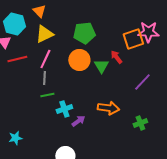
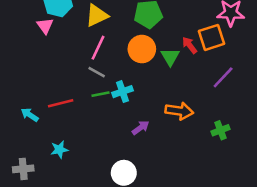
orange square: (133, 39) -> (211, 37), moved
red line: (17, 59) -> (61, 103), moved
gray line: (44, 78) -> (97, 72), turned -64
cyan cross: (64, 109) -> (122, 92), moved

